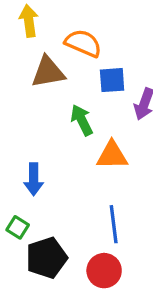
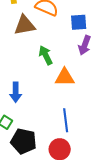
blue square: (112, 80) -> (79, 22), moved
black pentagon: (46, 258) -> (24, 141), turned 30

